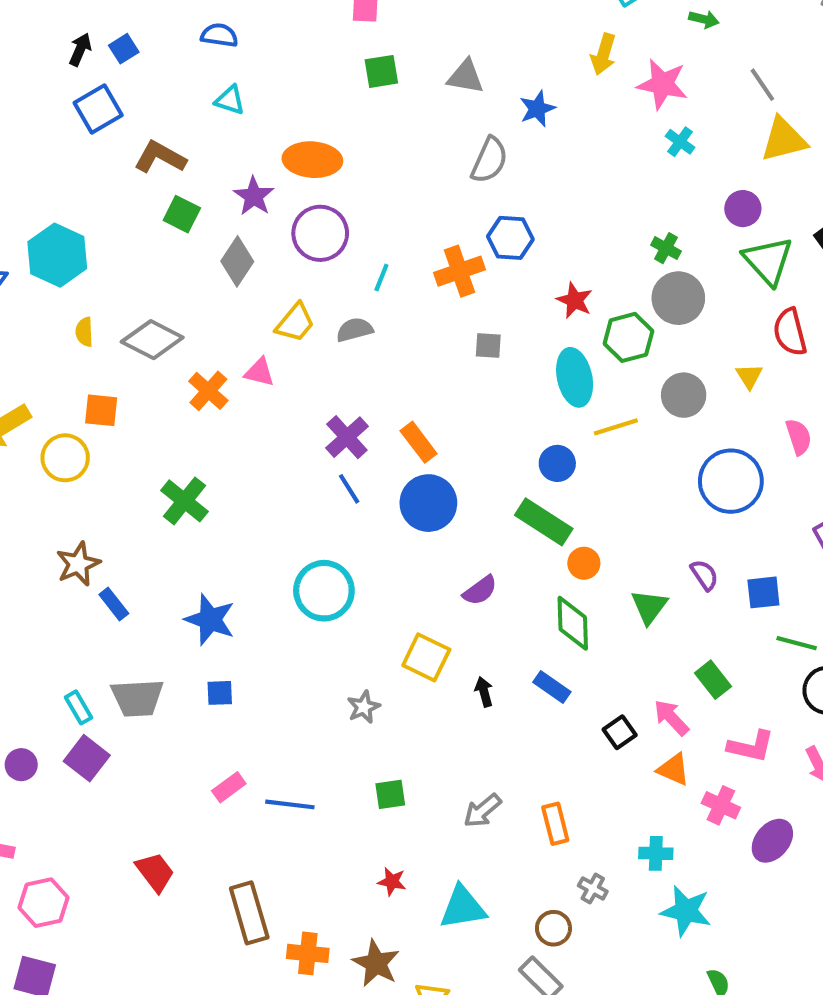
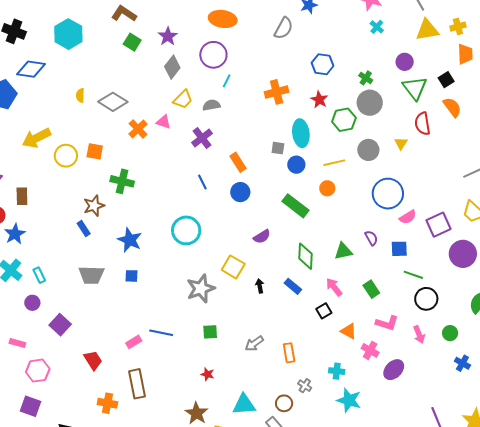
orange ellipse: (312, 160) -> (223, 19), moved
purple circle: (320, 233) -> (213, 55), moved
blue hexagon: (510, 238) -> (323, 64), moved
cyan hexagon: (57, 255) -> (68, 34), moved
gray diamond: (237, 261) -> (172, 67), moved
orange cross: (460, 271) -> (277, 92), moved
gray square: (488, 346) -> (278, 148), moved
cyan ellipse: (575, 377) -> (301, 133), moved
orange square: (101, 410) -> (95, 151), moved
purple cross: (347, 437) -> (202, 138), moved
pink semicircle: (799, 437) -> (408, 217), moved, turned 72
blue circle: (557, 463) -> (296, 165), moved
green cross: (185, 501) -> (122, 181), turned -30
blue circle: (428, 503) -> (240, 192), size x0.7
orange circle: (584, 563) -> (327, 188), moved
brown star: (78, 564) -> (94, 206), moved
green triangle: (649, 607) -> (343, 251), turned 36
cyan rectangle: (79, 707) -> (39, 275), moved
gray star: (364, 707) -> (201, 289), size x1.8
pink arrow: (671, 718) -> (334, 287), moved
purple square: (87, 758) -> (60, 325), moved
pink rectangle: (229, 787) -> (134, 342), moved
cyan triangle: (463, 908) -> (244, 404), moved
orange cross: (308, 953) -> (107, 403), moved

